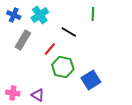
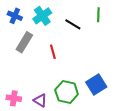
black line: (69, 32) -> (73, 24), moved
red line: (50, 49) -> (53, 52), turned -56
green hexagon: (63, 67) -> (67, 92), moved

